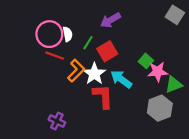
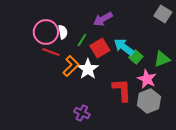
pink star: (158, 72) -> (147, 79), moved, turned 30
cyan arrow: (121, 79) -> (124, 47), moved
green triangle: (174, 85) -> (162, 59), moved
red L-shape: (103, 96) -> (122, 90), moved
purple cross: (57, 121) -> (82, 113), moved

